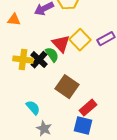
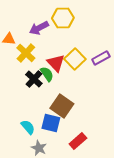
yellow cross: (23, 60) -> (26, 53), moved, turned 36
red rectangle: (88, 108) -> (78, 141), moved
blue square: (83, 126) -> (51, 123), moved

